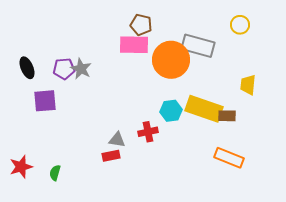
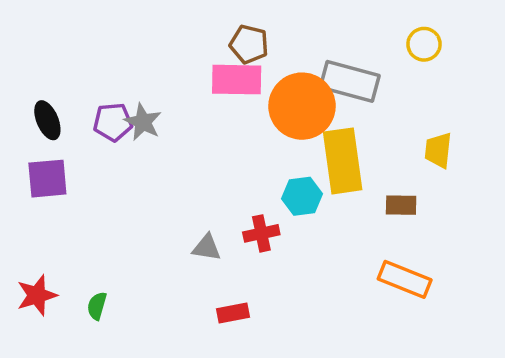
purple square: (45, 101) -> (47, 179), moved
yellow rectangle: (204, 109) -> (343, 161), moved, turned 63
red rectangle: (111, 156) -> (233, 313), moved

